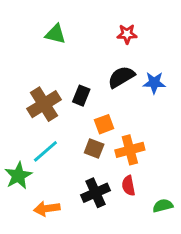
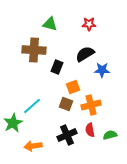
green triangle: (55, 34) -> (50, 24), moved
blue star: (154, 83) -> (102, 70), moved
brown cross: (44, 104) -> (34, 50), moved, turned 35
green semicircle: (163, 206) -> (110, 135), moved

